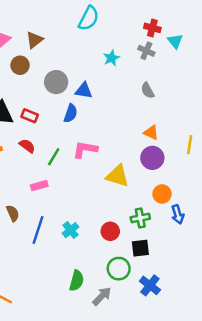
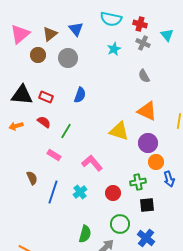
cyan semicircle: (89, 18) -> (111, 19), moved, turned 75
red cross: (152, 28) -> (140, 24), moved
gray circle: (56, 82) -> (68, 58), moved
blue triangle: (84, 90) -> (76, 29), moved, turned 42
orange triangle: (151, 133) -> (147, 111), size x1.5
pink L-shape: (85, 149) -> (92, 163), moved, turned 40
purple circle: (152, 158) -> (148, 143), moved
yellow triangle: (117, 176) -> (119, 131), moved
pink rectangle: (39, 186) -> (54, 155), turned 48
black square: (140, 248) -> (147, 205), moved

